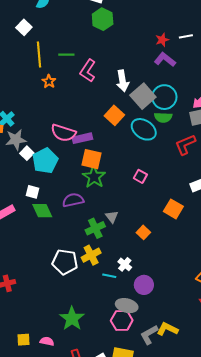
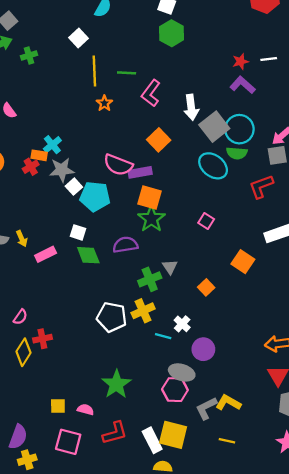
orange square: (114, 115) -> (159, 140), moved
cyan pentagon: (45, 161) -> (95, 197), turned 30

